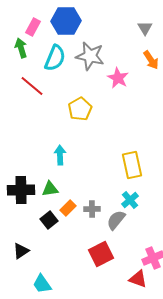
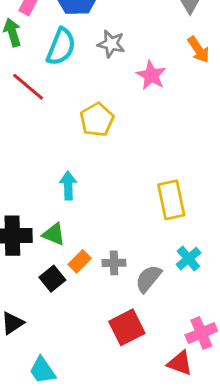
gray star: (90, 56) -> (111, 44), size x0.7
green triangle: (50, 189) -> (54, 234), turned 30
cyan cross: (130, 200) -> (188, 259), moved

